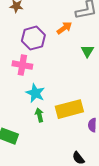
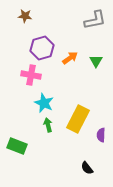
orange arrow: (64, 28) -> (70, 58), moved
yellow rectangle: (69, 109) -> (78, 119), turned -48

